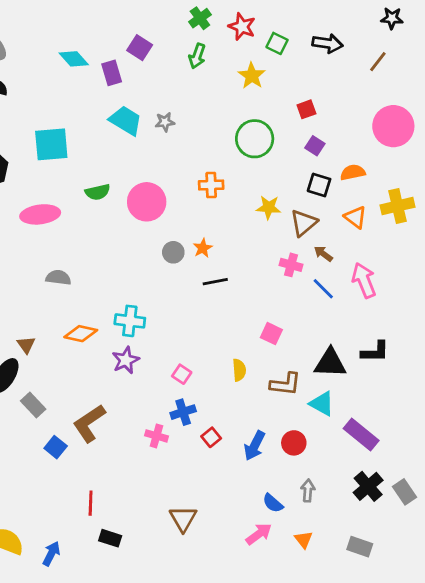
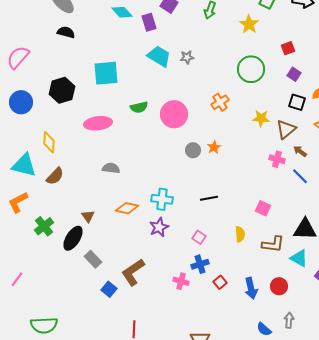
orange cross: (211, 185) -> (220, 102), turned -30
black line: (215, 282) -> (209, 198), moved
blue arrow: (255, 446) -> (251, 288), turned -40

